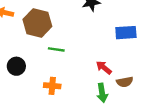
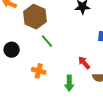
green line: (56, 49) -> (47, 41), turned 32
green arrow: (102, 93) -> (69, 83), moved

